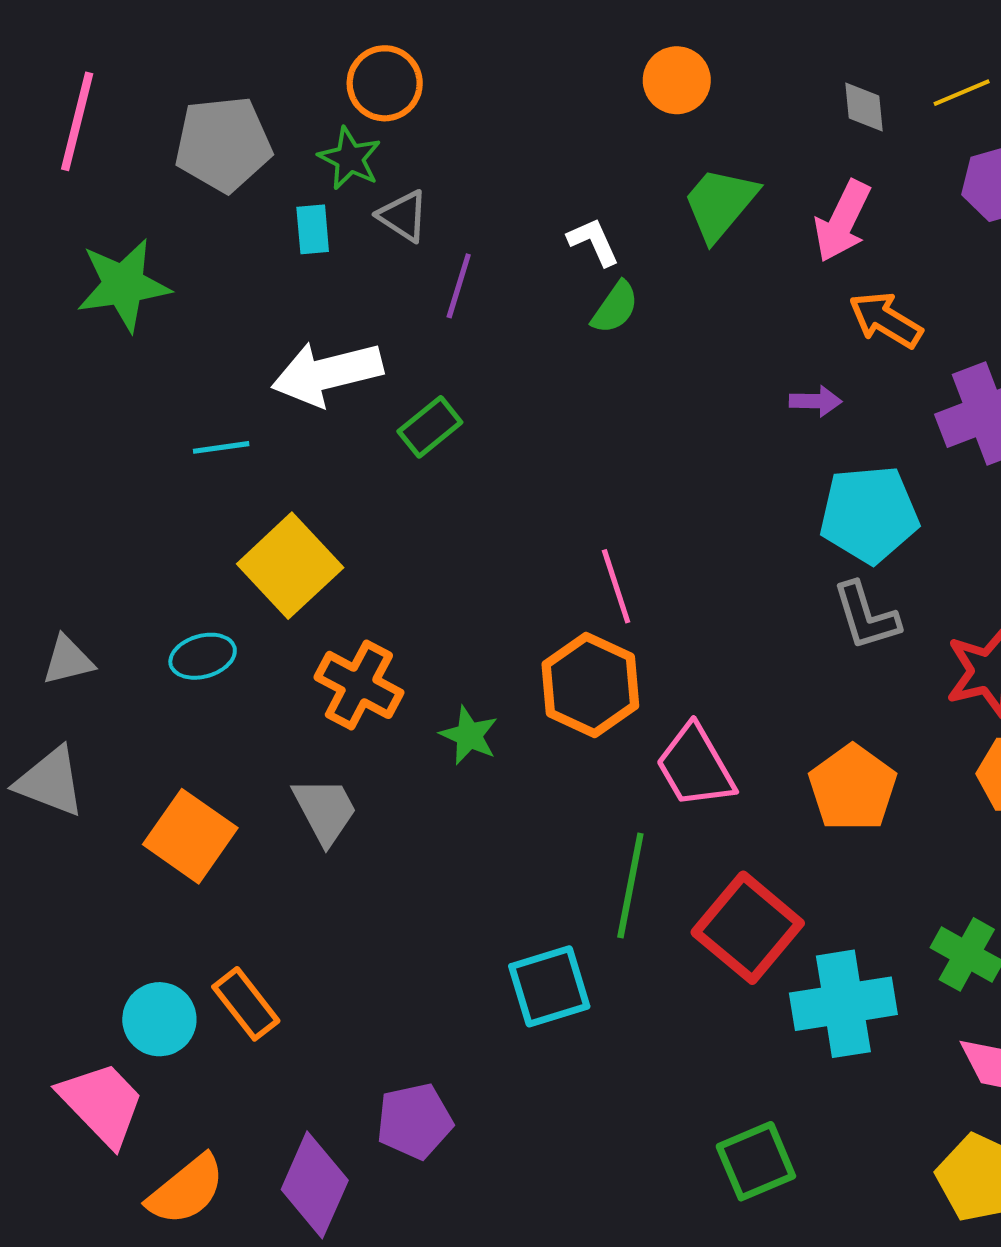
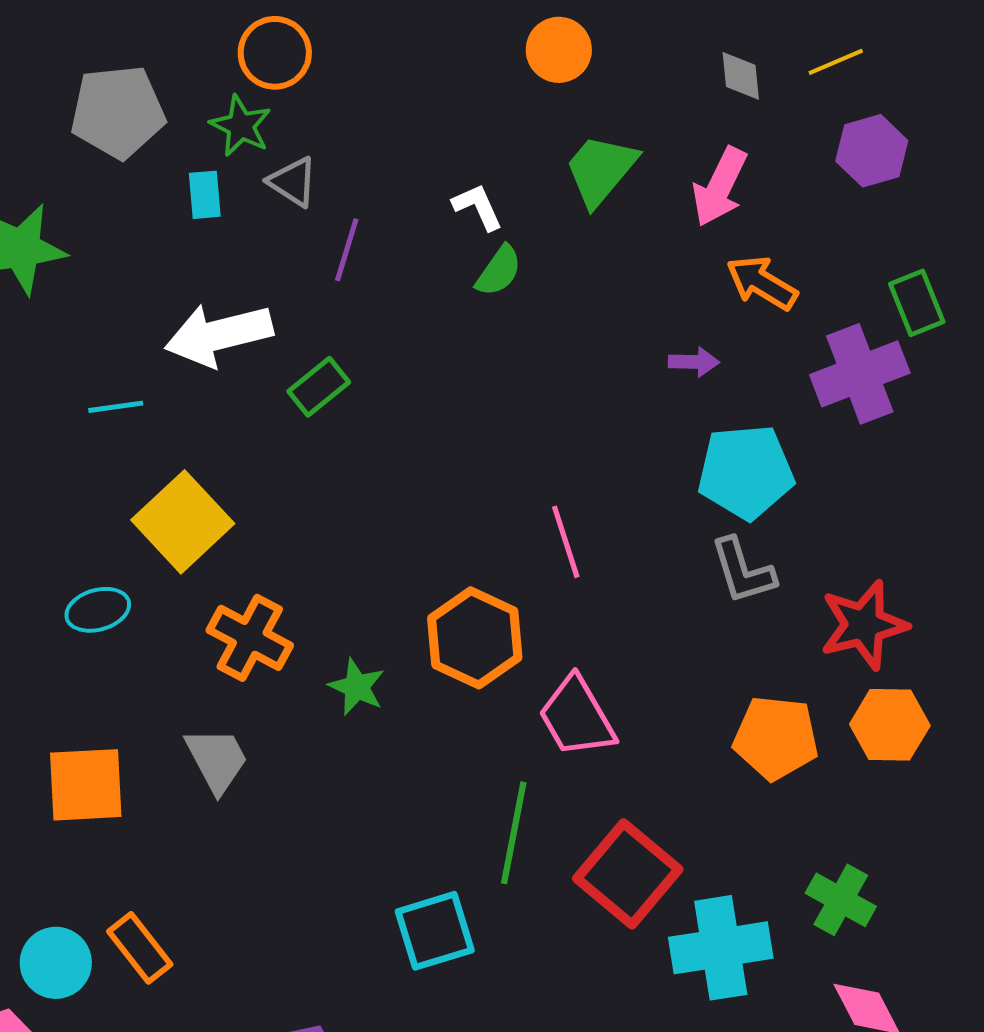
pink line: (616, 586) -> (566, 542), moved
orange pentagon: (853, 788) -> (776, 738), moved, turned -30
orange square: (190, 836) -> (86, 785), turned -38

